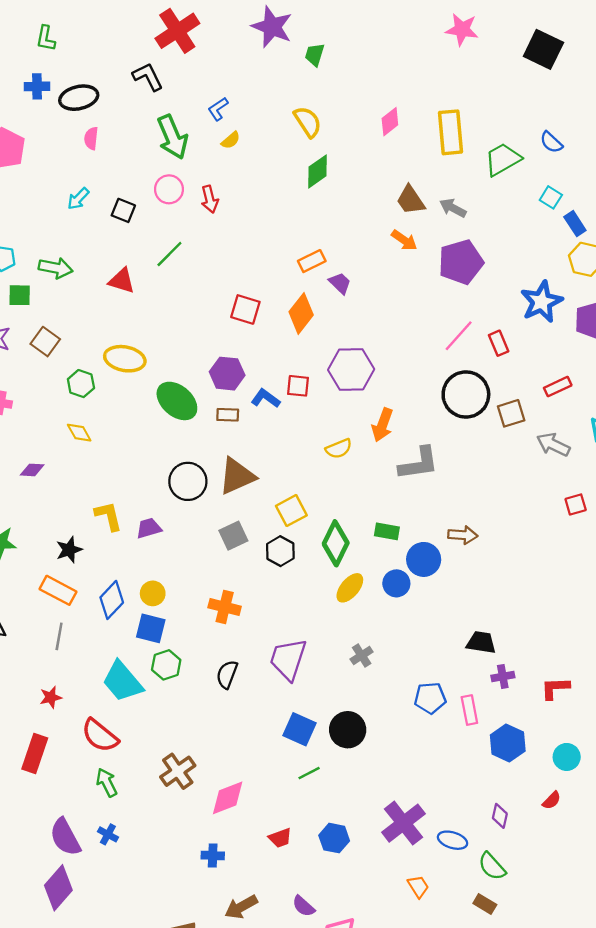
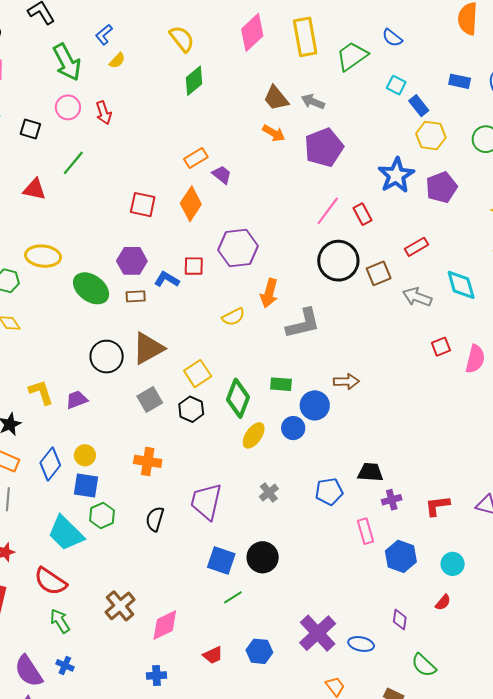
pink diamond: (390, 122) -> (252, 32), size x1.5
blue pentagon: (430, 698) -> (329, 492), moved
green semicircle: (492, 866) -> (424, 665), moved

